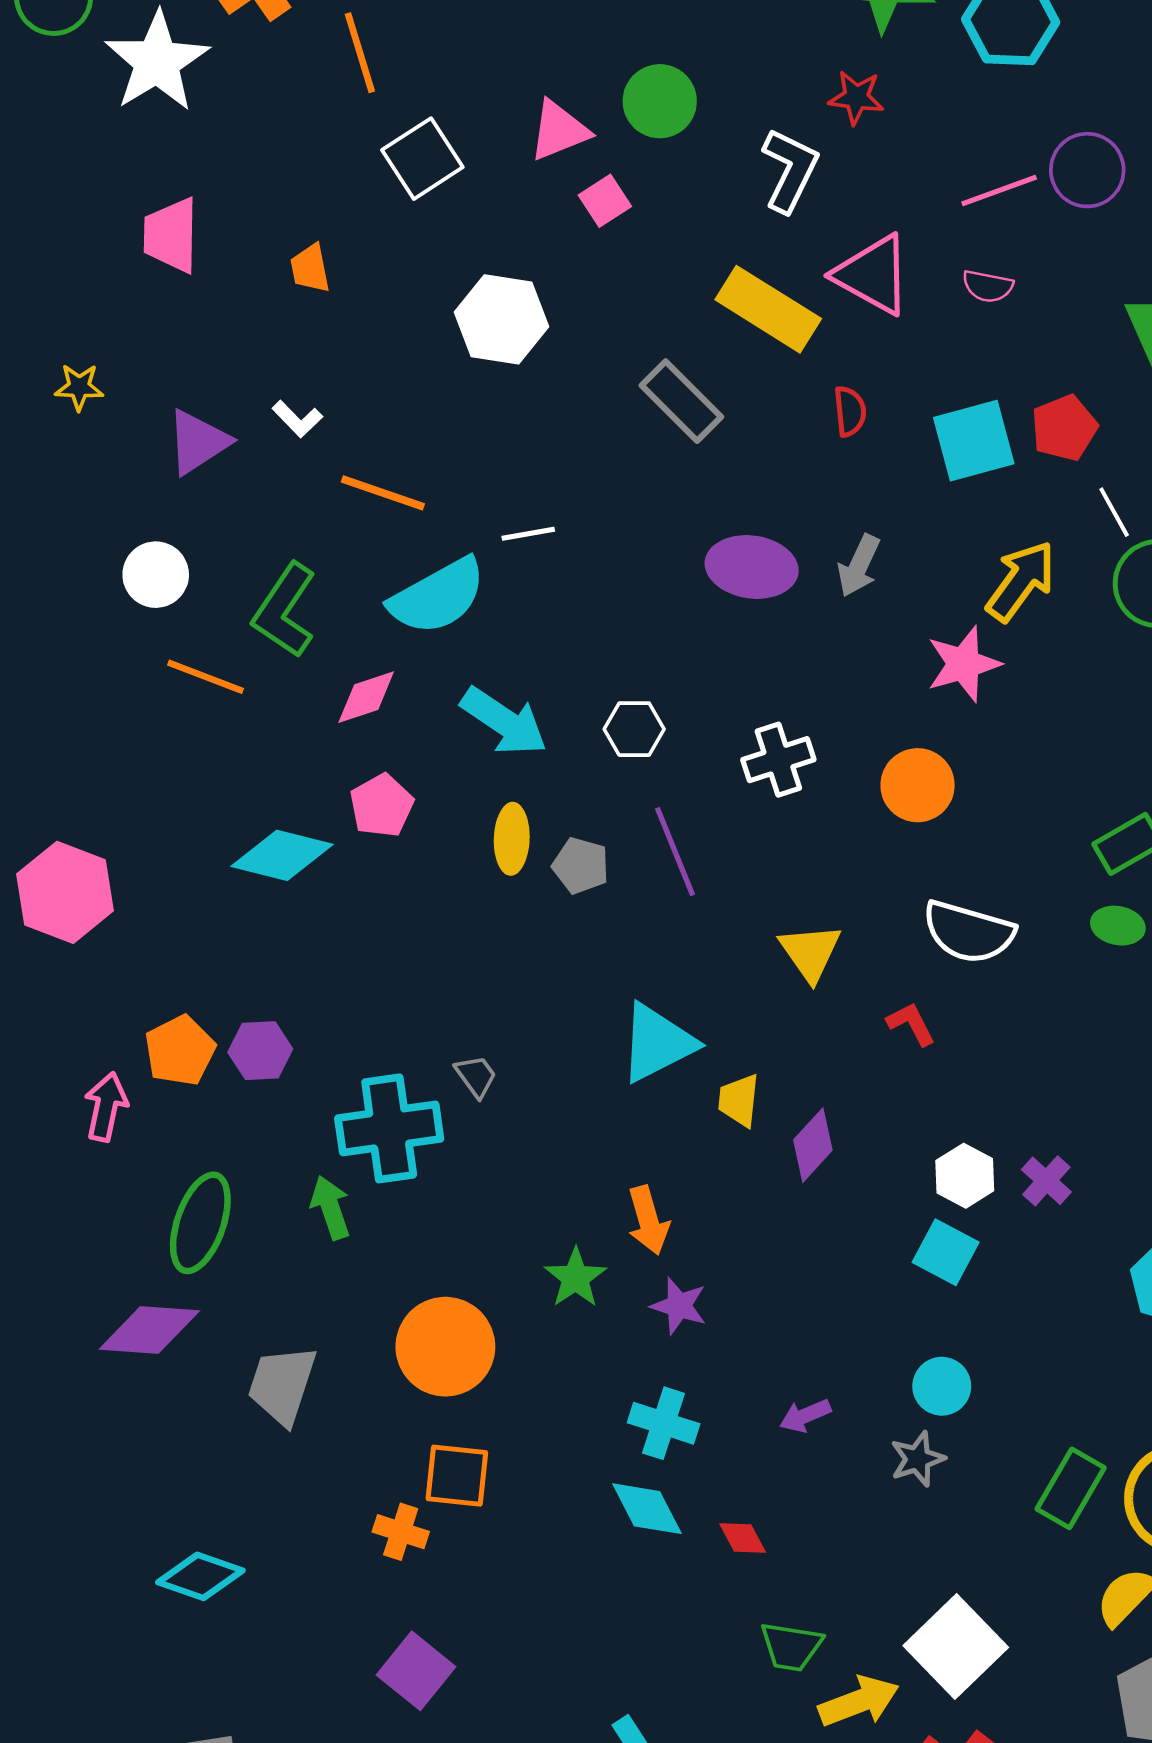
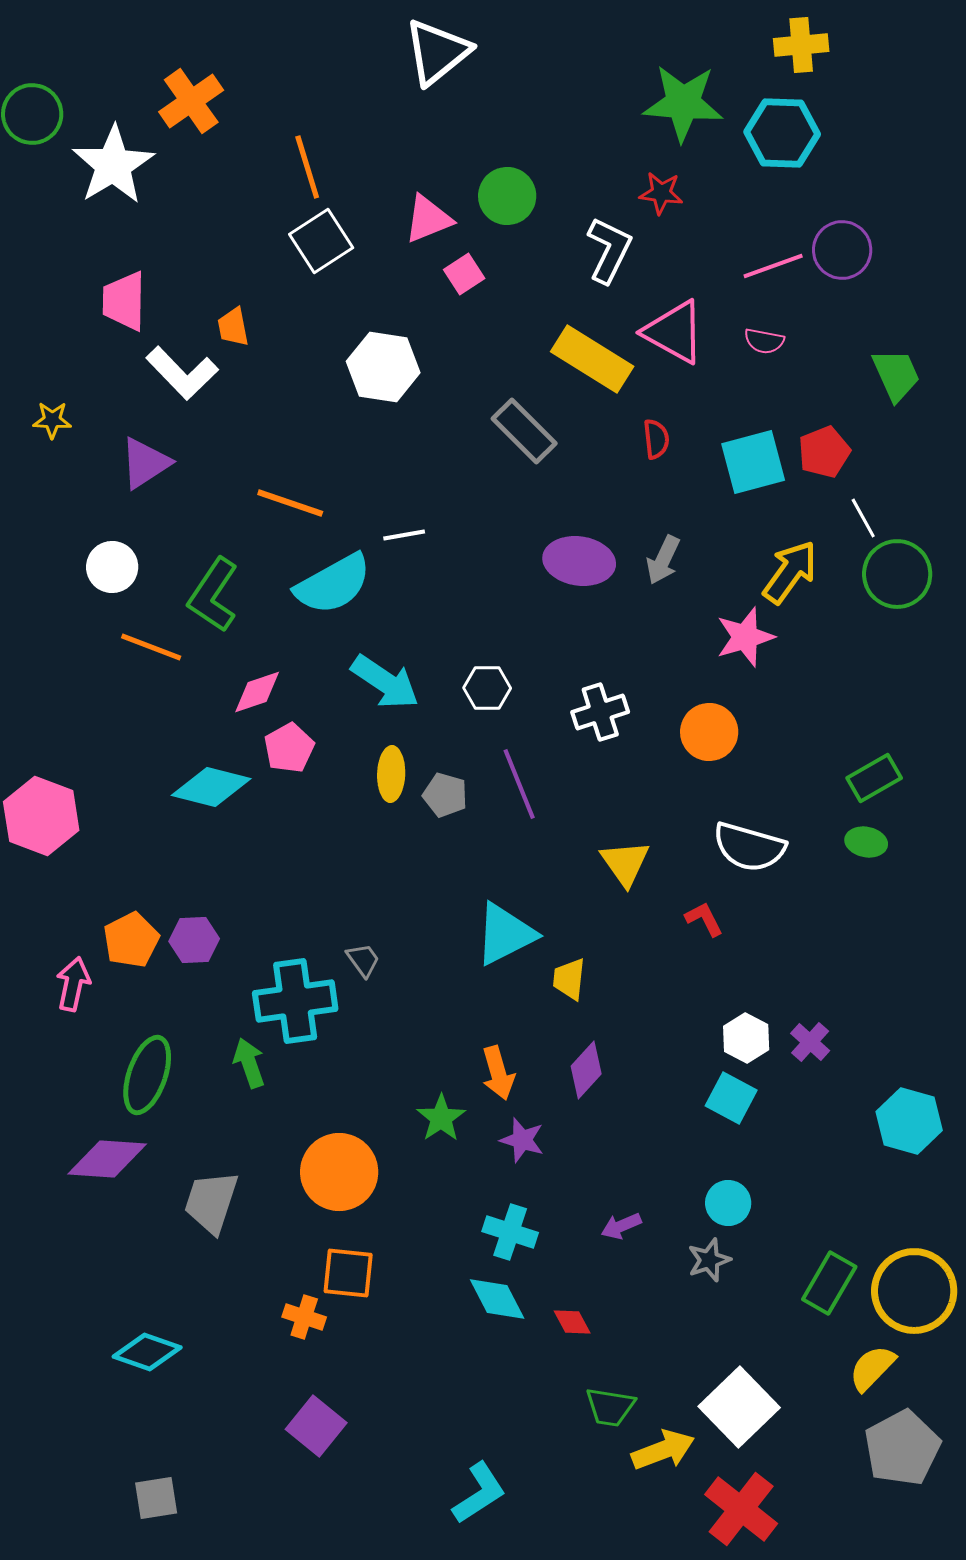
orange line: (360, 53) -> (307, 167), moved
white L-shape: (297, 419) -> (182, 373), moved, size x1.8
pink diamond: (366, 697) -> (257, 692), moved
purple diamond: (813, 1145) -> (586, 1070), moved

